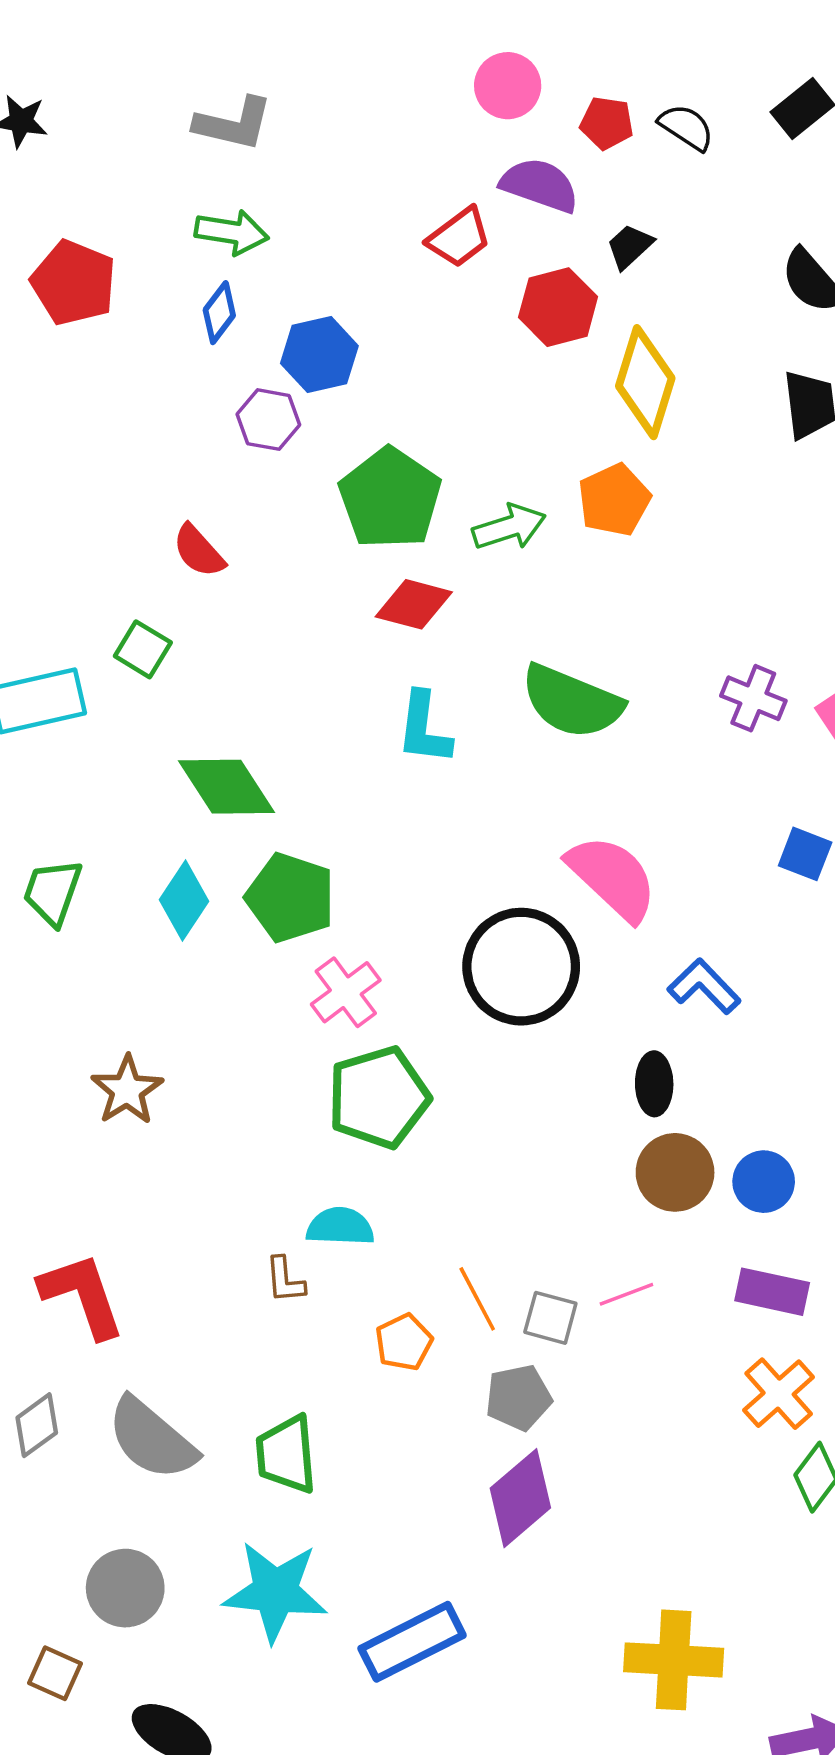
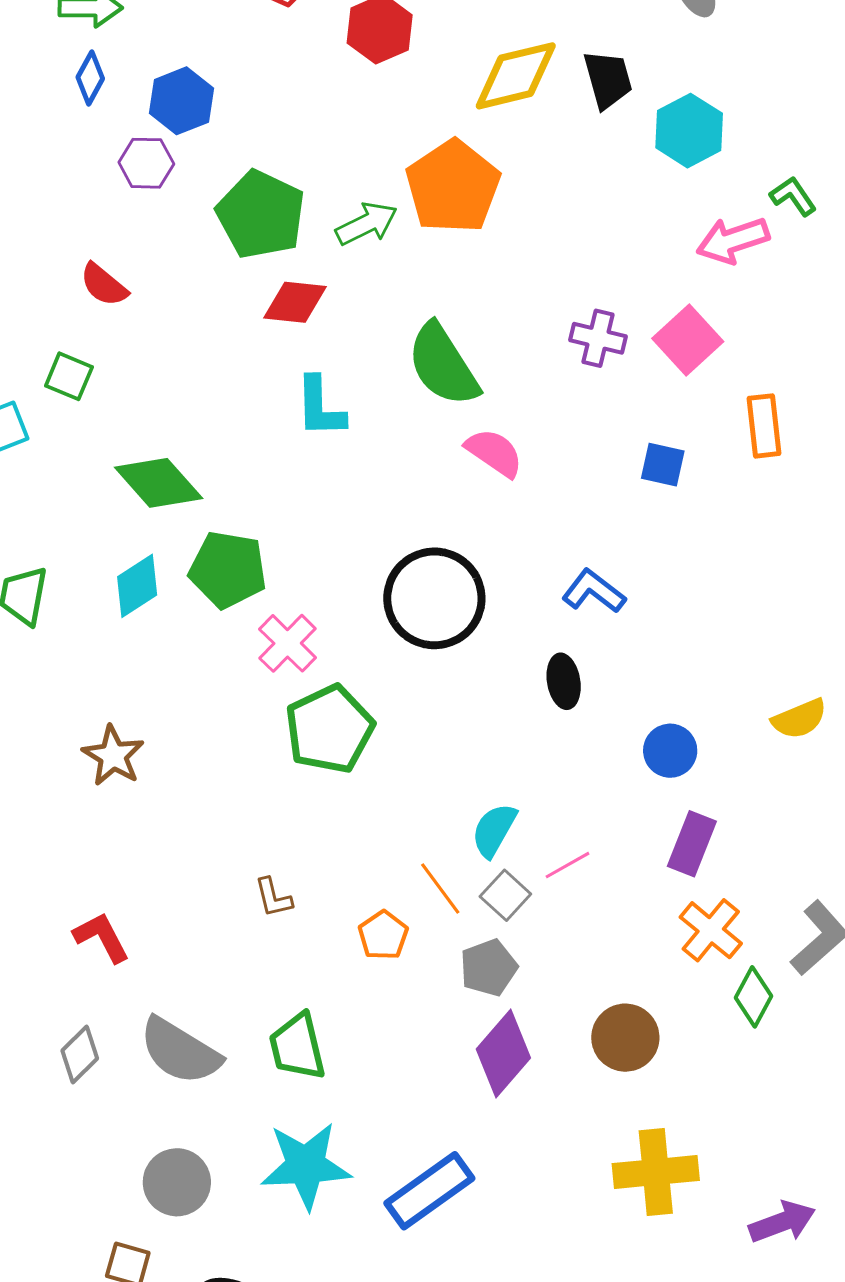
yellow diamond: (645, 382) -> (516, 76), moved, turned 68
orange pentagon: (614, 500) -> (453, 187), size x1.5
green semicircle: (572, 702) -> (443, 365), turned 44
pink semicircle: (612, 878) -> (494, 453), moved, size x0.7
cyan diamond: (184, 901) -> (137, 586), turned 32
brown circle: (675, 1172) -> (625, 1038), moved
cyan semicircle: (340, 1227) -> (494, 830), moved, turned -54
purple rectangle: (772, 1292) -> (692, 844), turned -72
red L-shape: (82, 1295) -> (102, 937), size x0.7
gray square: (550, 1318) -> (505, 895), turned 36

